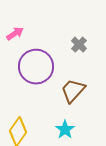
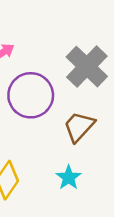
gray cross: (79, 45) -> (87, 67), size x2.0

